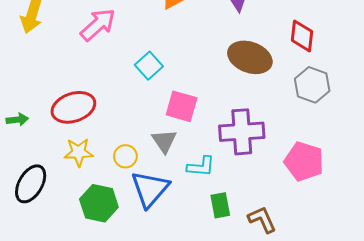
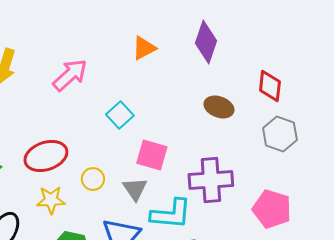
brown ellipse: (250, 57) -> (219, 107), size x0.7
yellow circle: (125, 156) -> (93, 179), moved
cyan L-shape: (201, 167) -> (171, 214), size x1.5

